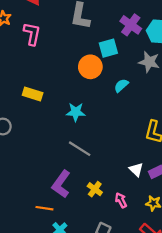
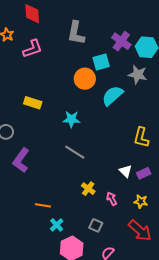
pink L-shape: (32, 34) -> (33, 49), turned 60
cyan semicircle: (121, 85) -> (112, 96), size x1.6
purple L-shape: (61, 184) -> (21, 160), moved

